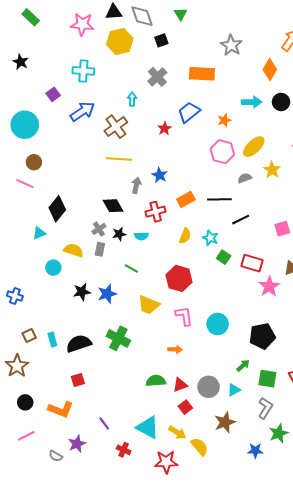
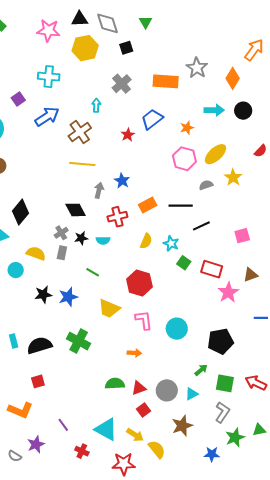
gray star: (231, 45) -> (197, 68), moved

